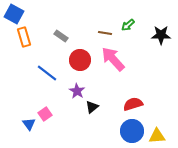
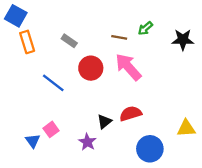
purple star: (77, 91) -> (87, 142), moved
red semicircle: (133, 104) -> (131, 114), moved
yellow triangle: (157, 136) -> (186, 128), moved

